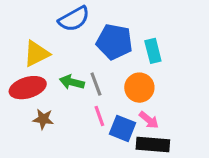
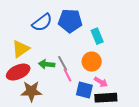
blue pentagon: (114, 42) -> (70, 21), moved
pink line: (99, 116) -> (67, 75), moved
brown star: (43, 119) -> (31, 91), size x1.5

